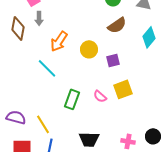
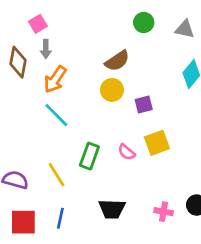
brown semicircle: (117, 25) -> (117, 61), moved
orange arrow: (59, 41) -> (55, 79), moved
yellow line: (43, 124) -> (56, 175), moved

